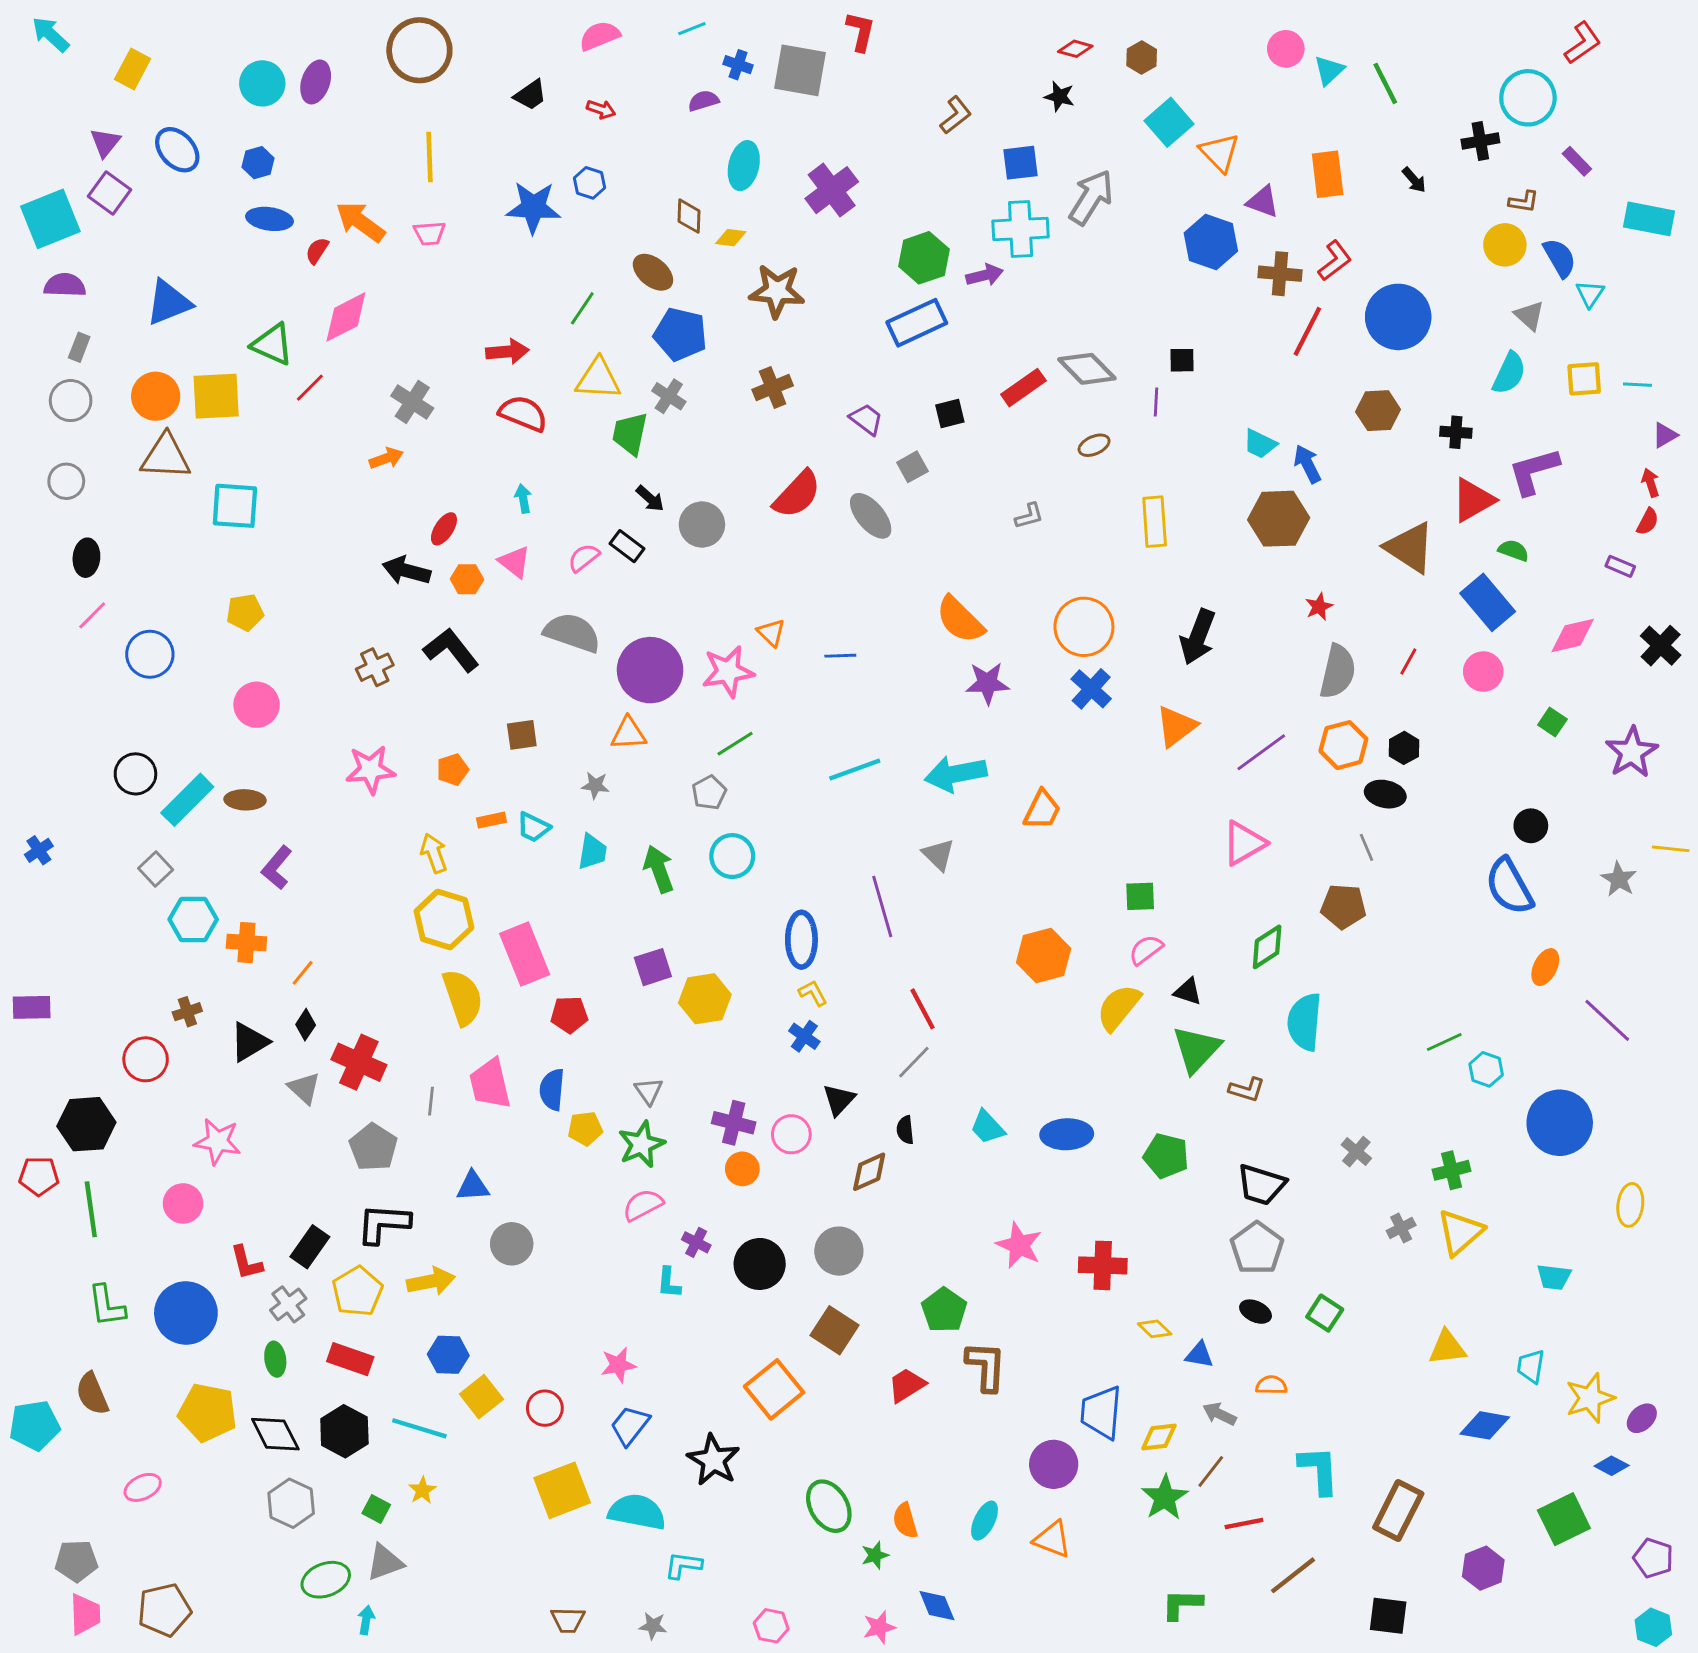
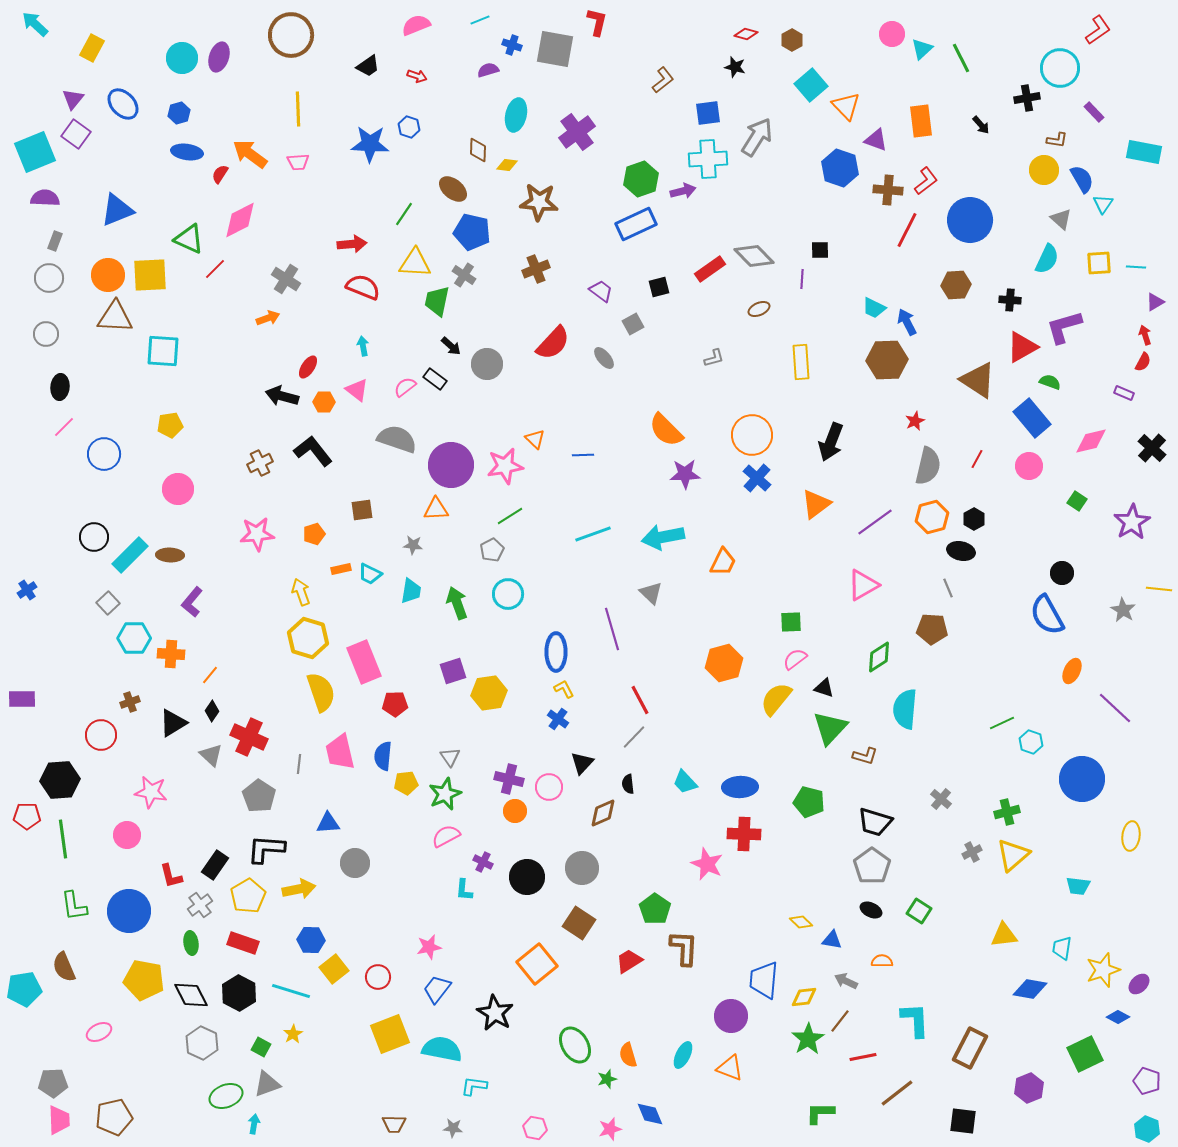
gray ellipse: (871, 516) -> (604, 358), size x0.7
red cross: (1103, 1265) -> (744, 834), moved

